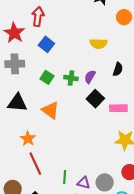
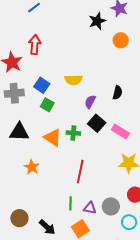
blue square: (46, 44) -> (42, 85), moved
yellow semicircle: (98, 44) -> (73, 80), moved
green cross: (71, 78) -> (73, 133), moved
pink rectangle: (118, 108) -> (120, 132), turned 36
red line: (35, 164) -> (80, 172), moved, turned 40

